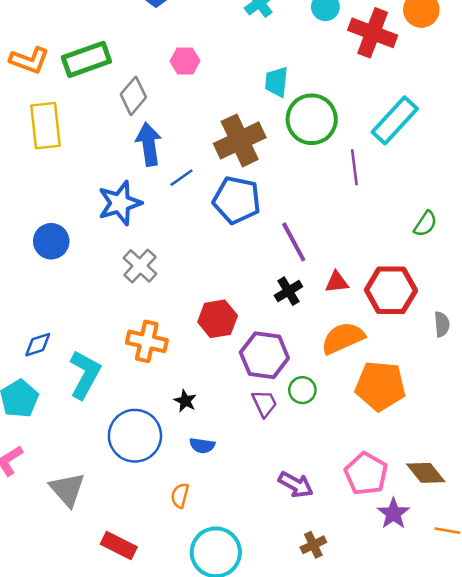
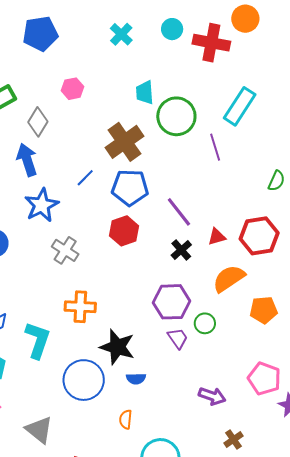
blue arrow: (149, 144) -> (27, 160), moved
red hexagon: (218, 319) -> (124, 231), moved
orange pentagon: (380, 386) -> (264, 310), size x0.7
black star: (185, 401) -> (117, 347), size x2.0

